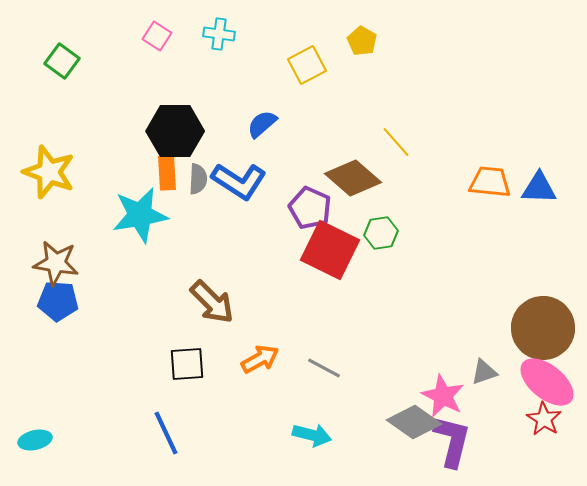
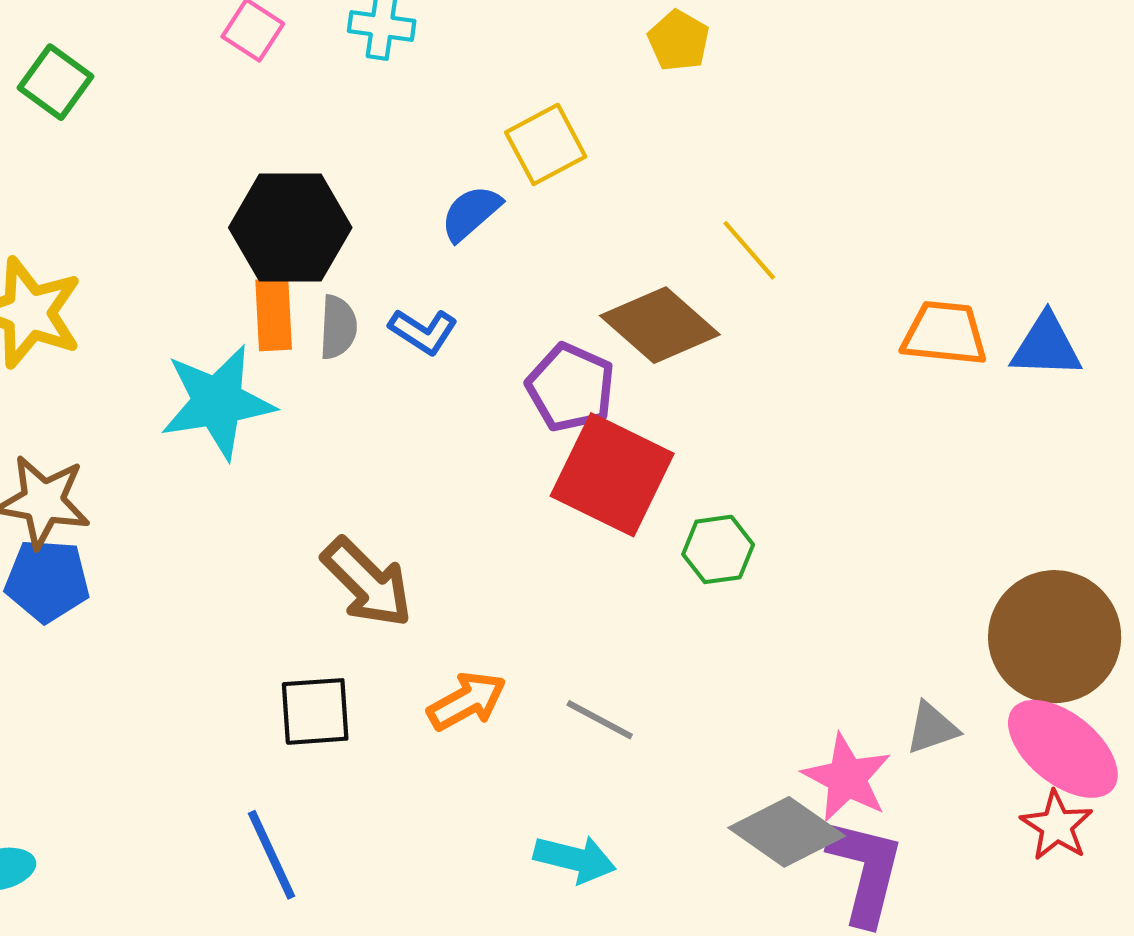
yellow square: (307, 65) -> (546, 144), moved
blue L-shape: (239, 181) -> (423, 331), size x0.6
green hexagon: (381, 233) -> (718, 549), moved

